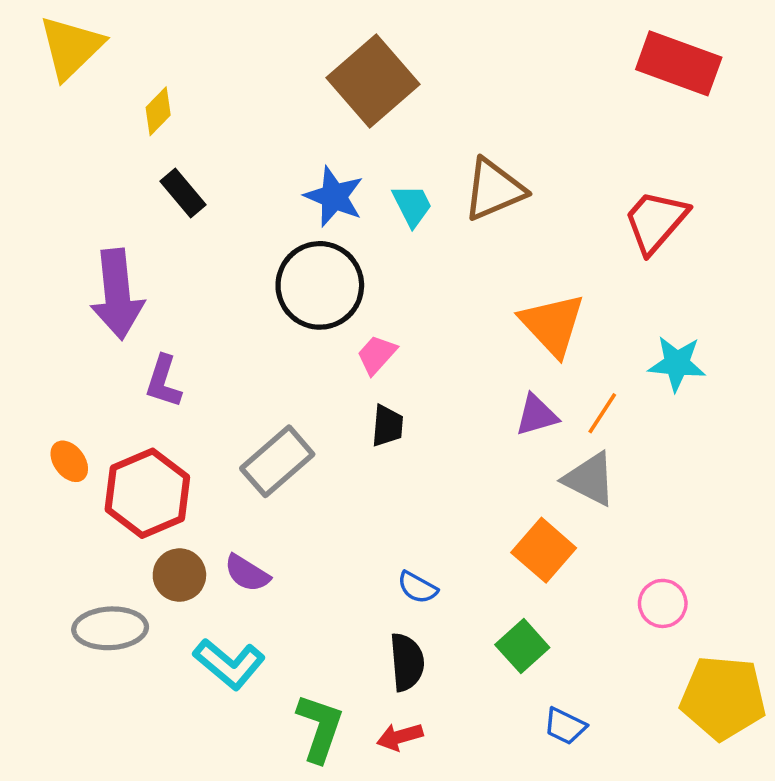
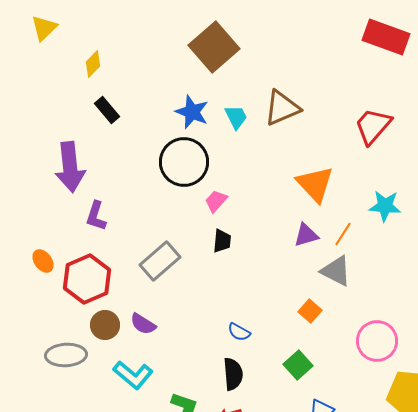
yellow triangle: (71, 47) -> (44, 28), size x0.7
orange square: (544, 550) -> (310, 311), size x0.7
pink circle: (663, 603) -> (377, 341), size x1.5

